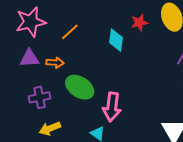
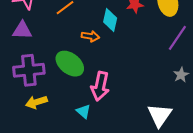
orange arrow: (55, 63) -> (90, 36), moved
purple cross: (40, 97) -> (29, 70), size x1.4

